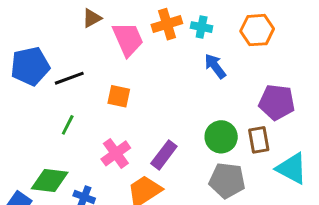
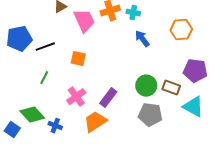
orange hexagon: (257, 30) -> (181, 30), moved
purple pentagon: (277, 102) -> (195, 71), moved
brown rectangle: (259, 140) -> (171, 88), turned -60
green diamond: (50, 180) -> (32, 115), turned 40

